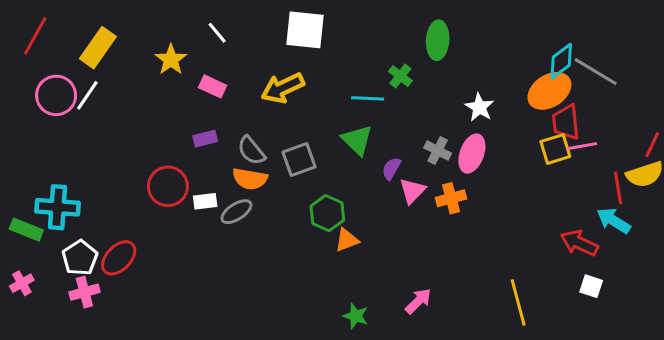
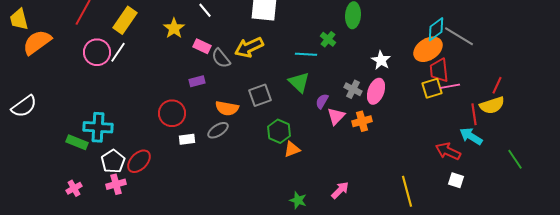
gray semicircle: (251, 151) -> (221, 58), moved
white rectangle: (205, 201) -> (187, 139), moved
pink cross: (22, 283) -> (74, 188), moved

